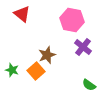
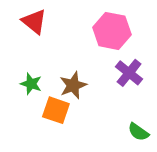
green star: (12, 70) -> (31, 84), moved
orange square: (36, 71) -> (56, 110), turned -30

